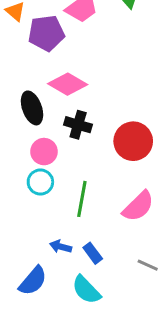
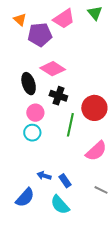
green line: (82, 199) -> (70, 125), moved

